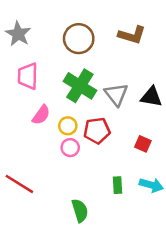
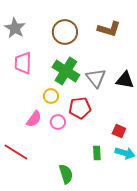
pink semicircle: (41, 115) -> (34, 119), moved
yellow circle: (68, 126) -> (51, 96), moved
red square: (143, 144) -> (119, 131), moved

